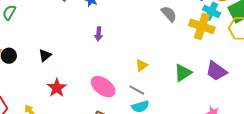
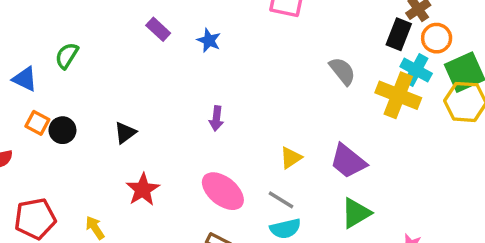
purple arrow: (99, 34) -> (216, 118), moved
purple trapezoid: (216, 71) -> (348, 161), moved
green triangle: (183, 73) -> (356, 213), moved

